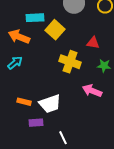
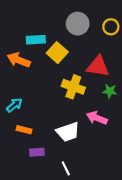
red triangle: (93, 43) -> (98, 66), size x1.6
cyan arrow: (15, 63) -> (14, 105), moved
white trapezoid: (50, 104) -> (68, 132), moved

